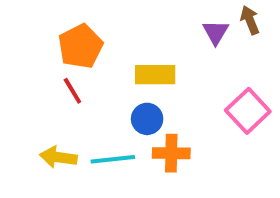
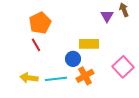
yellow rectangle: (155, 75) -> (89, 44), moved
pink square: (248, 111) -> (123, 67), moved
orange cross: (171, 153) -> (85, 76), turned -30

